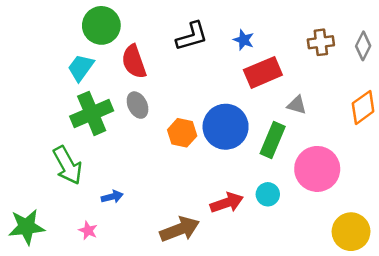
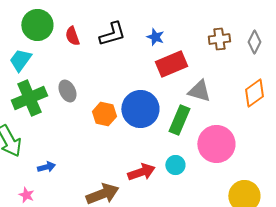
red semicircle: (134, 62) -> (72, 36), moved, size x0.7
gray triangle: (297, 105) -> (199, 91), size x1.4

